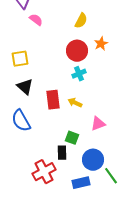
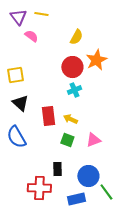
orange star: (101, 44) -> (96, 60), size x1.5
green square: (72, 138) -> (67, 140), moved
red cross: (44, 172) -> (39, 188), turned 30

